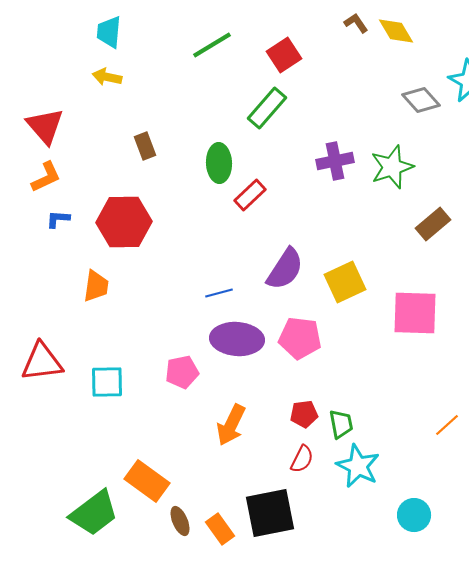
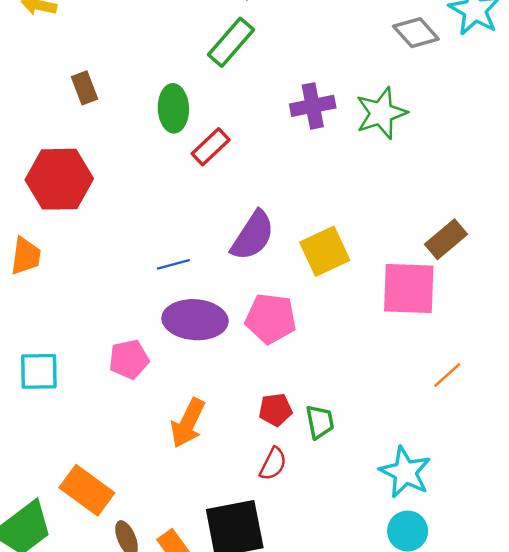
brown rectangle: (433, 224) -> (446, 239), moved
orange line: (447, 425) -> (447, 375), moved
cyan star: (358, 466) -> (405, 472), moved

